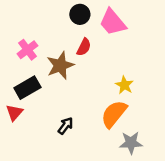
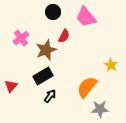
black circle: (80, 14) -> (53, 12), moved
yellow star: (124, 85) -> (111, 65), moved
black rectangle: (27, 88) -> (43, 76), moved

